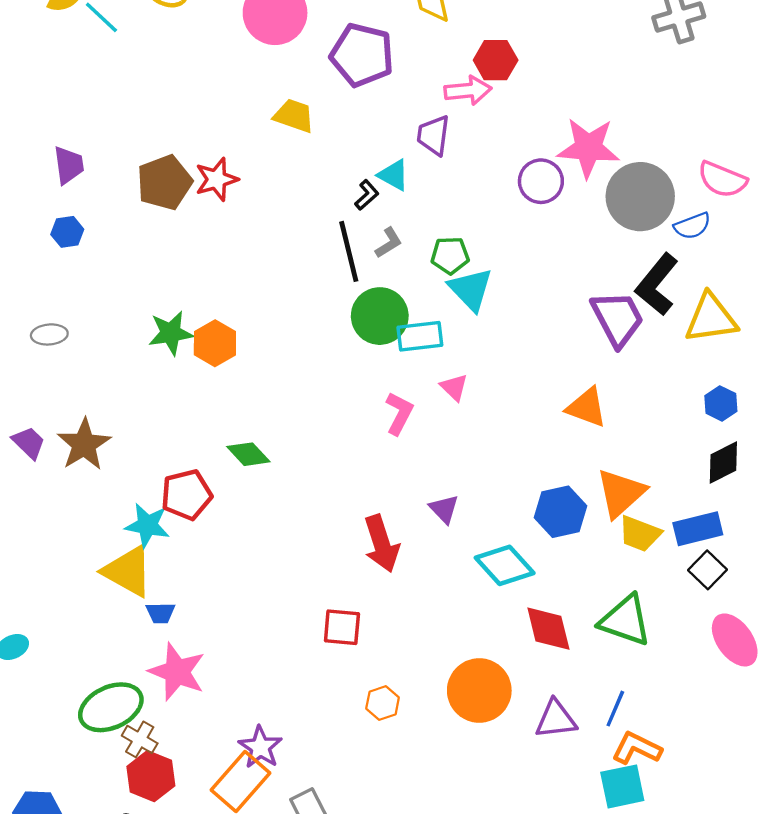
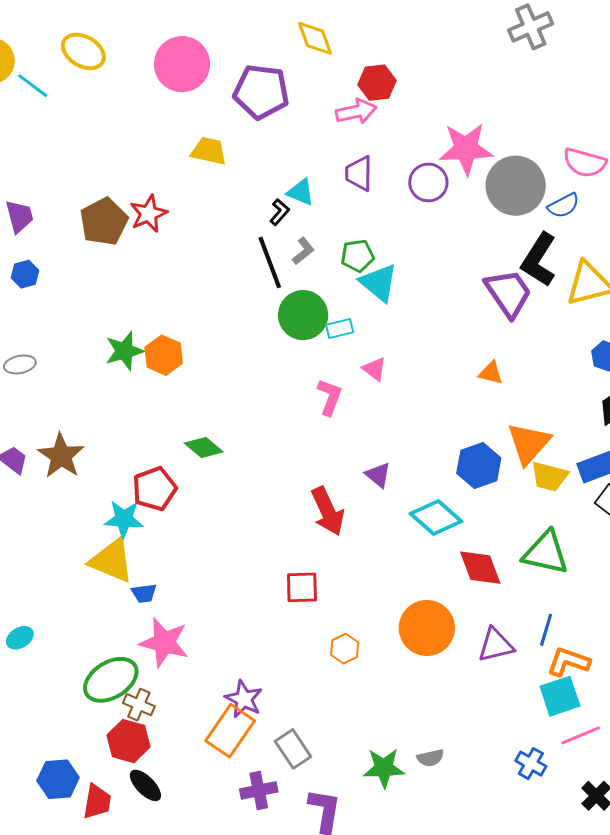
purple trapezoid: (433, 135) -> (359, 174), moved
cyan rectangle: (420, 336) -> (340, 328), size x0.7
orange triangle: (587, 407) -> (491, 373), size x0.7
red hexagon: (151, 776) -> (128, 741), moved

